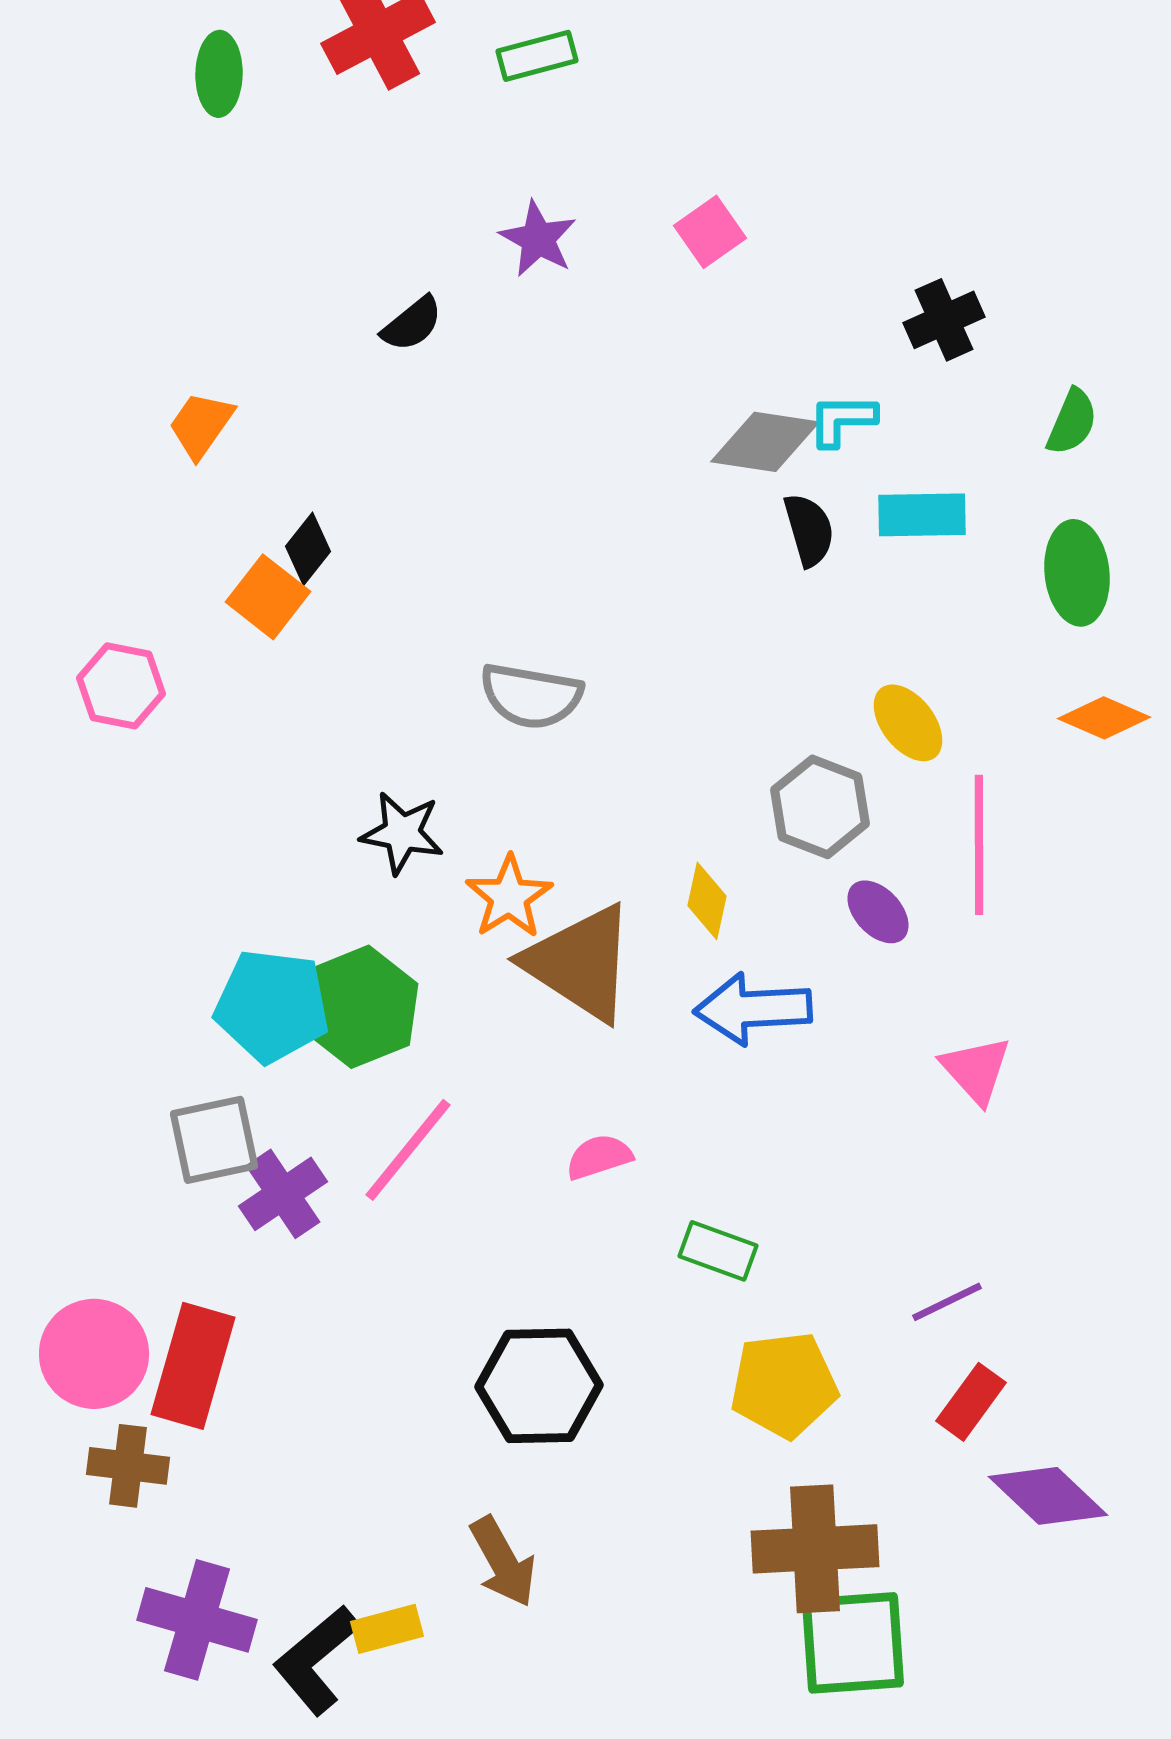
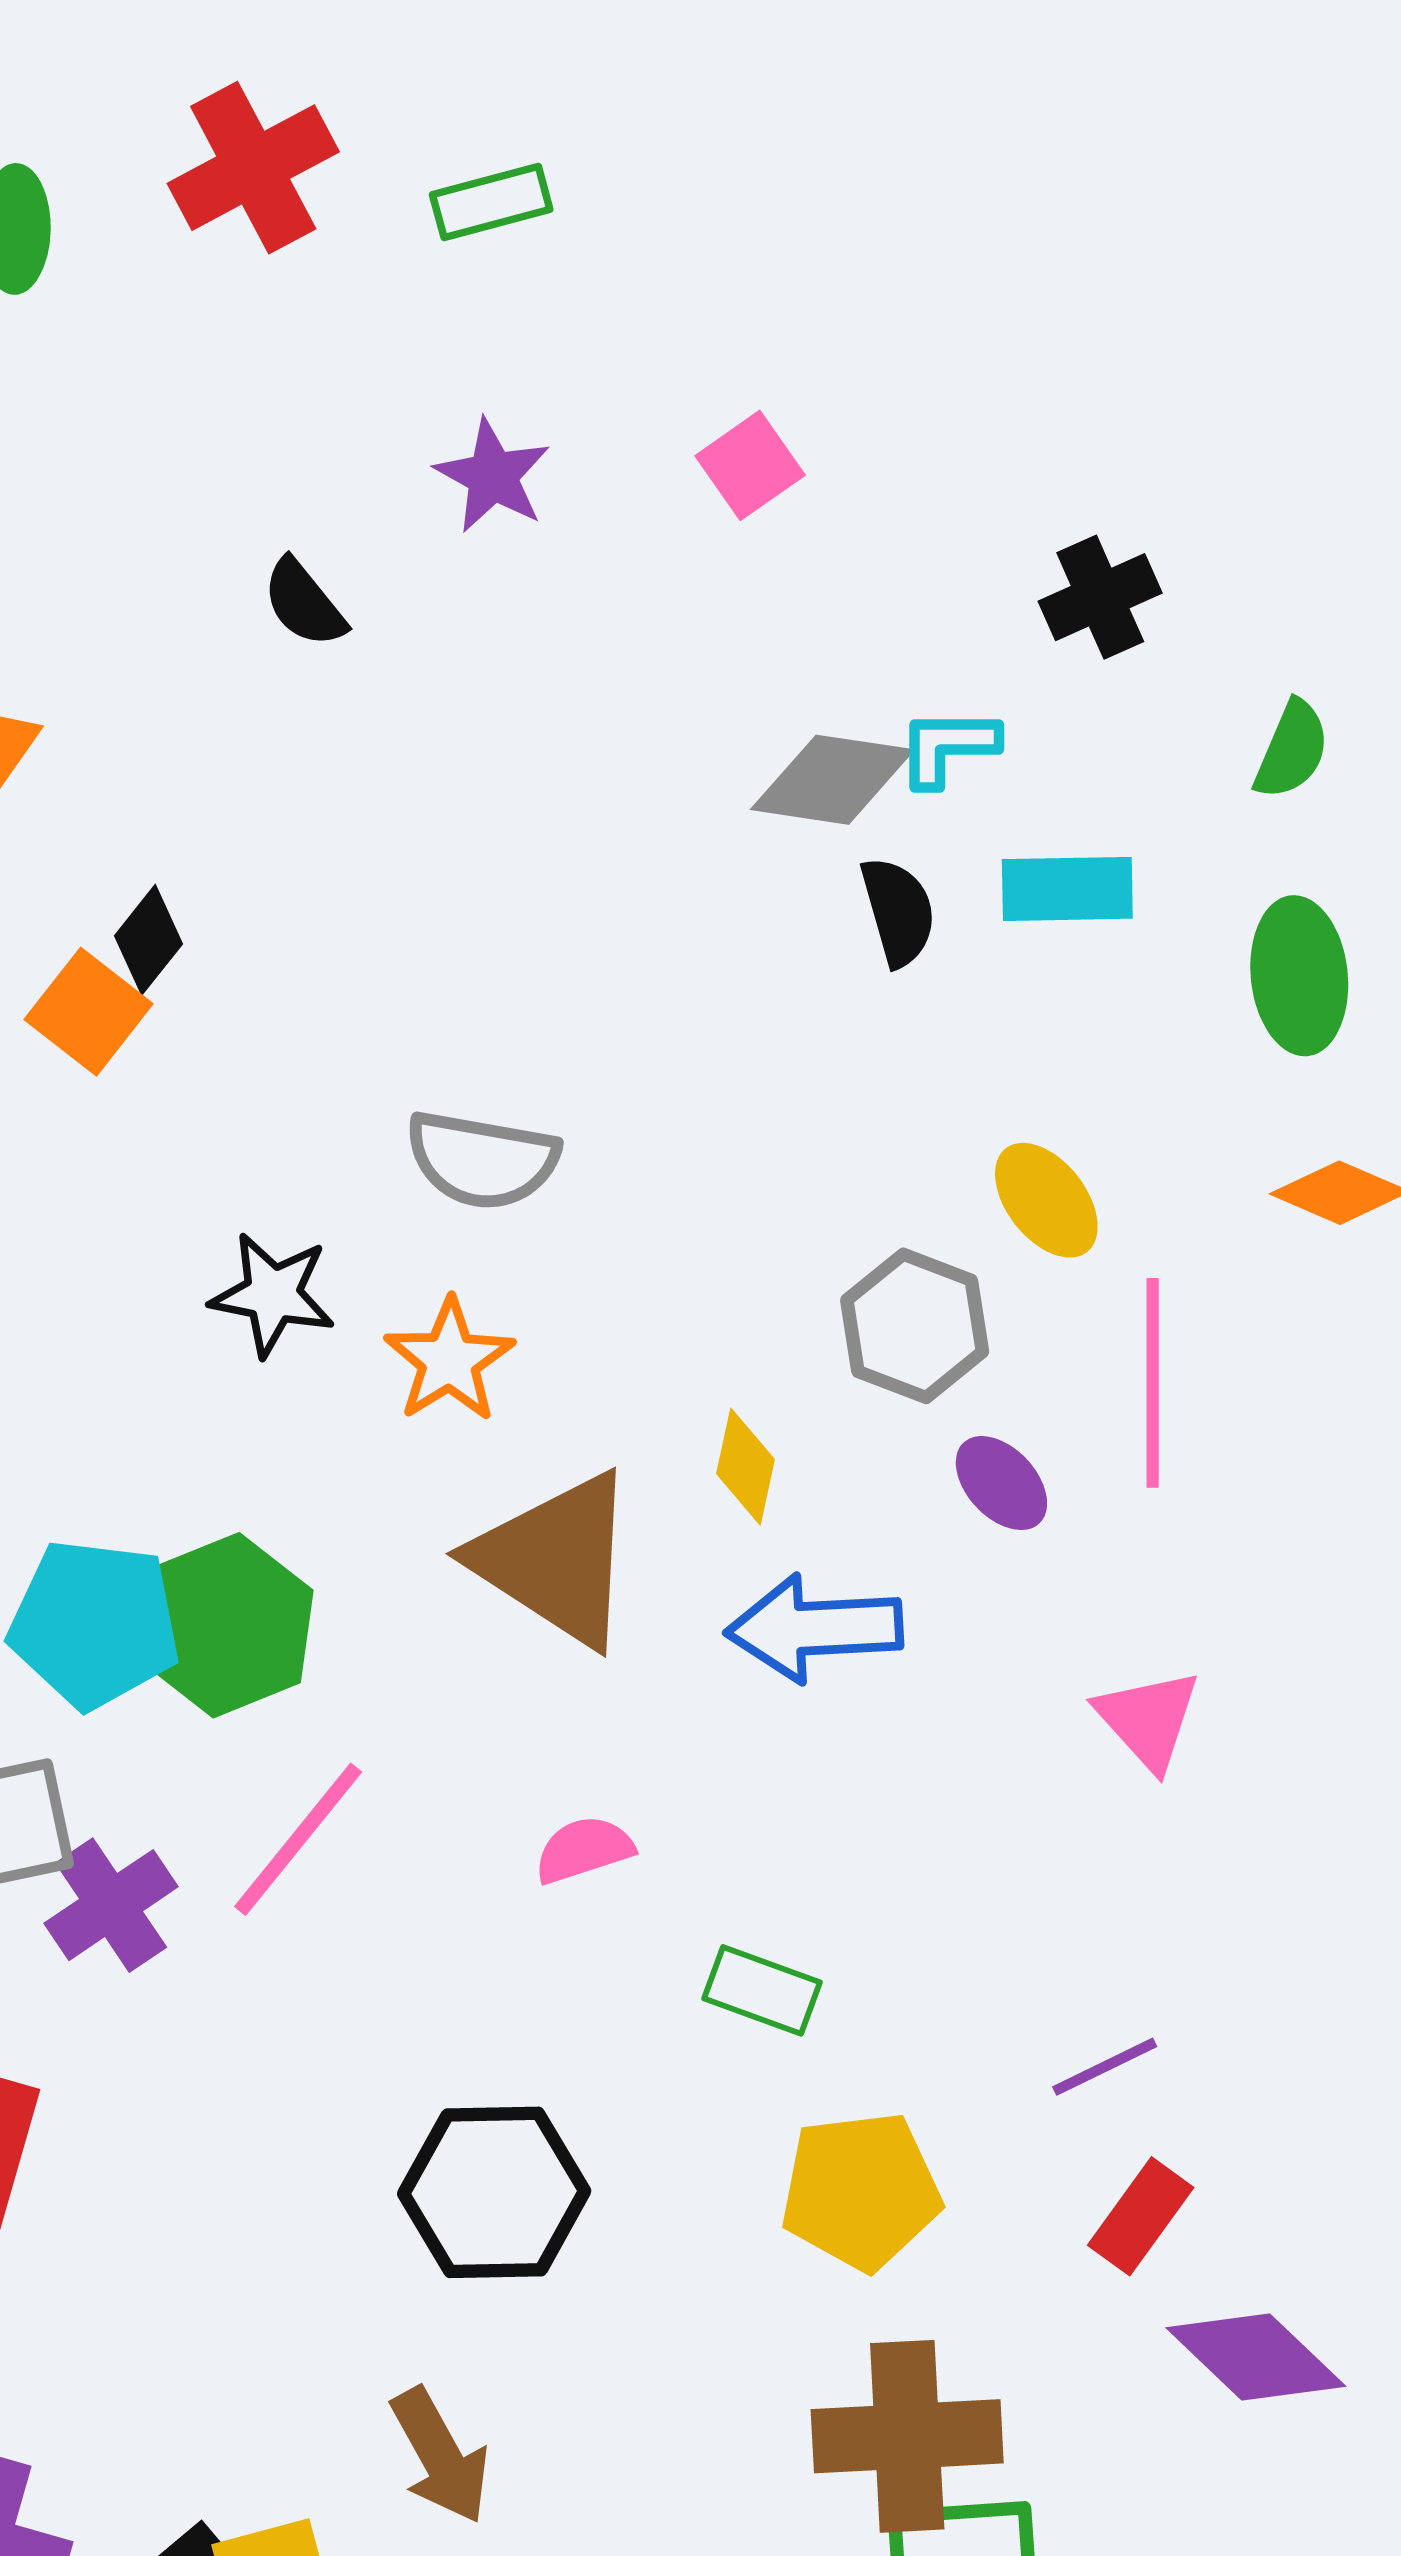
black semicircle: (412, 324) -> (304, 603), turned 90
black star: (402, 833) -> (273, 1294), moved
orange star: (509, 897) -> (449, 1360), moved

